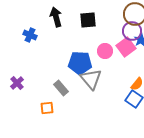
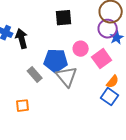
black arrow: (56, 17) -> (22, 39), moved
pink square: (126, 47) -> (102, 59), moved
gray rectangle: (61, 88) -> (35, 75), moved

